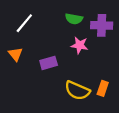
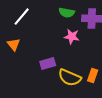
purple rectangle: (49, 63) -> (48, 64), moved

